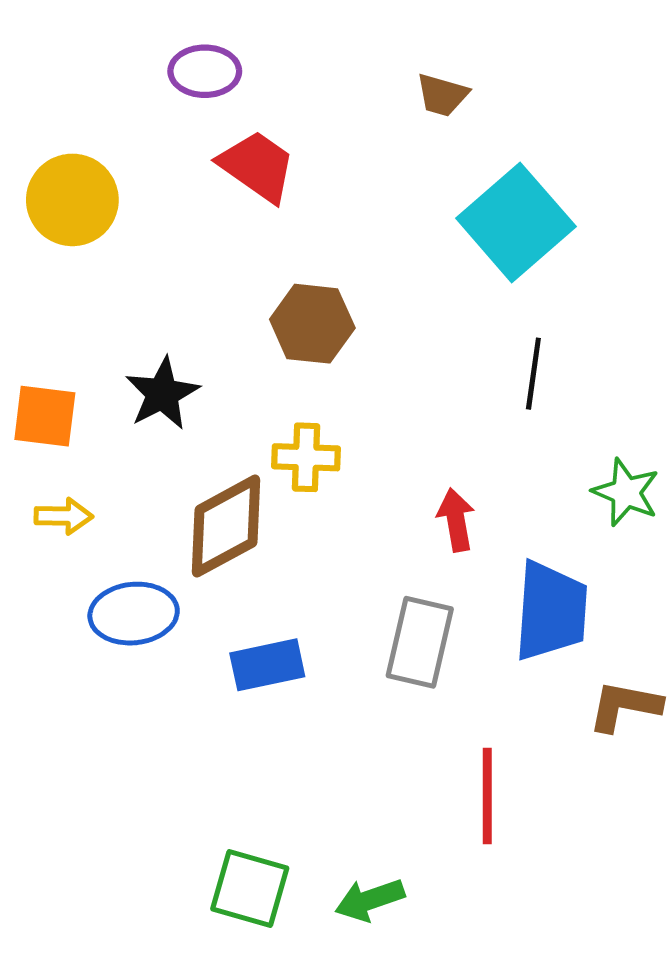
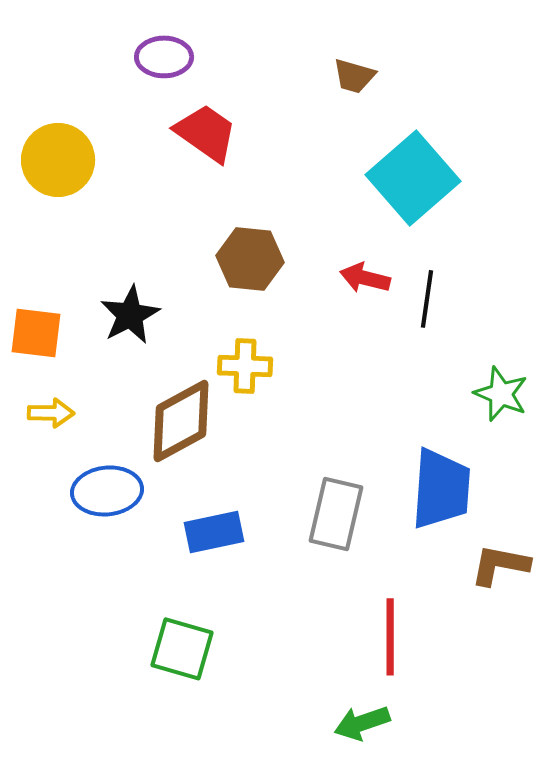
red arrow: (456, 520) -> (365, 278), moved, turned -66
green square: (250, 888) -> (182, 649), moved
green arrow: (370, 900) -> (362, 723), moved

